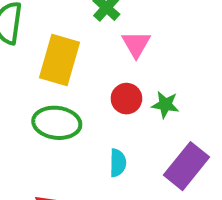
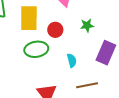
red circle: (126, 99) -> (55, 30), moved

